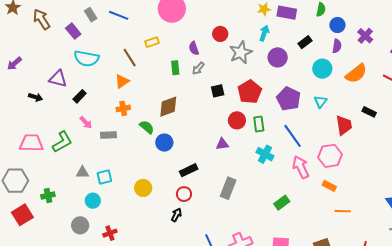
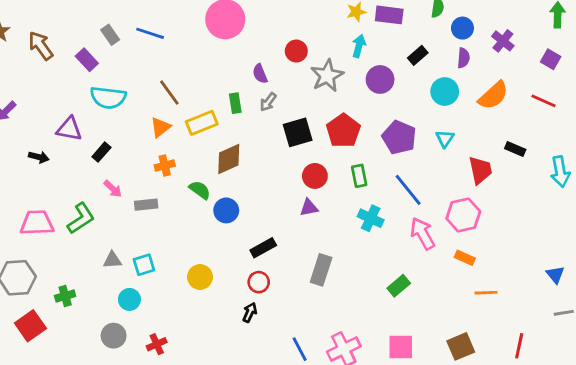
yellow rectangle: (152, 42) -> (202, 123), moved, size x1.5
black square: (218, 91) -> (298, 132), size x1.5
red circle: (237, 120) -> (315, 176), moved

